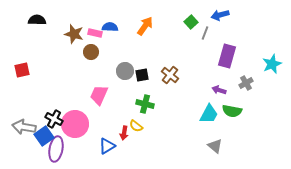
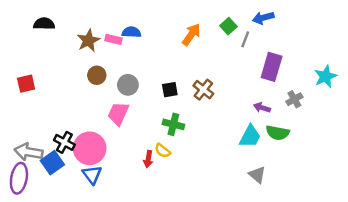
orange arrow: (145, 26) -> (191, 35), moved
brown star: (74, 34) -> (88, 41), turned 30
brown circle: (91, 52) -> (97, 75), moved
gray circle: (125, 71) -> (128, 85), moved
blue triangle: (107, 146) -> (92, 175), moved, turned -36
purple ellipse: (56, 149) -> (19, 178), moved

